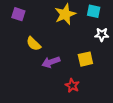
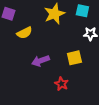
yellow semicircle: (34, 44) -> (24, 33), moved, turned -70

